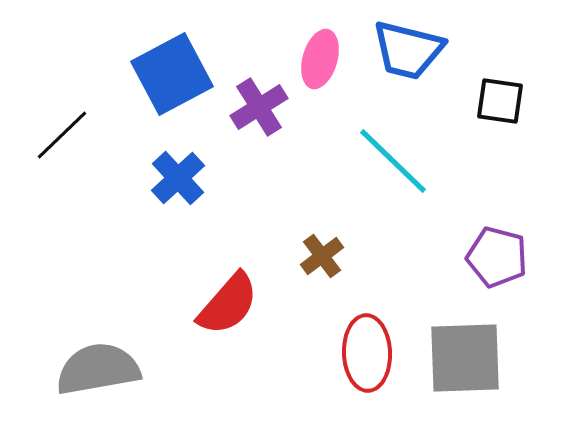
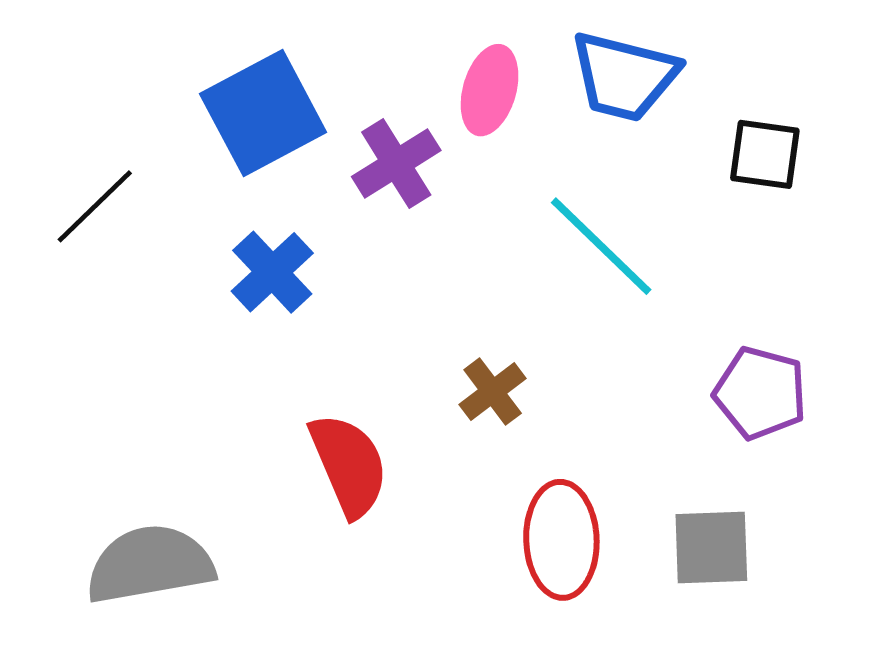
red semicircle: (228, 304) -> (349, 465), turned -64
gray square: (465, 358) -> (711, 548), size x0.7

